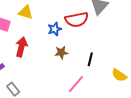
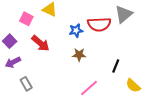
red arrow: (21, 47) -> (41, 43), turned 108
black line: (90, 59) -> (116, 66), moved

